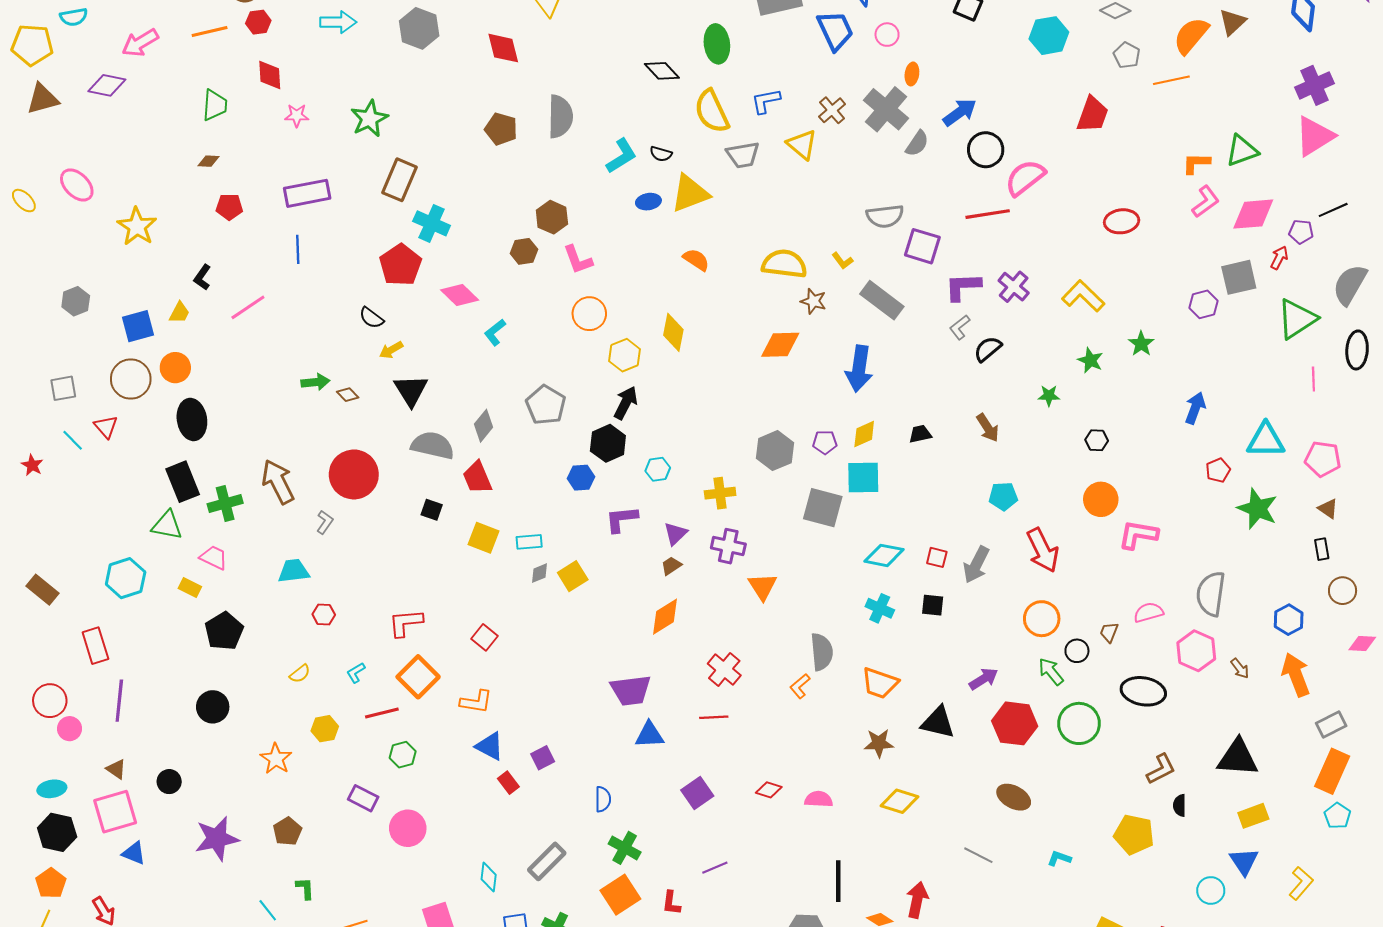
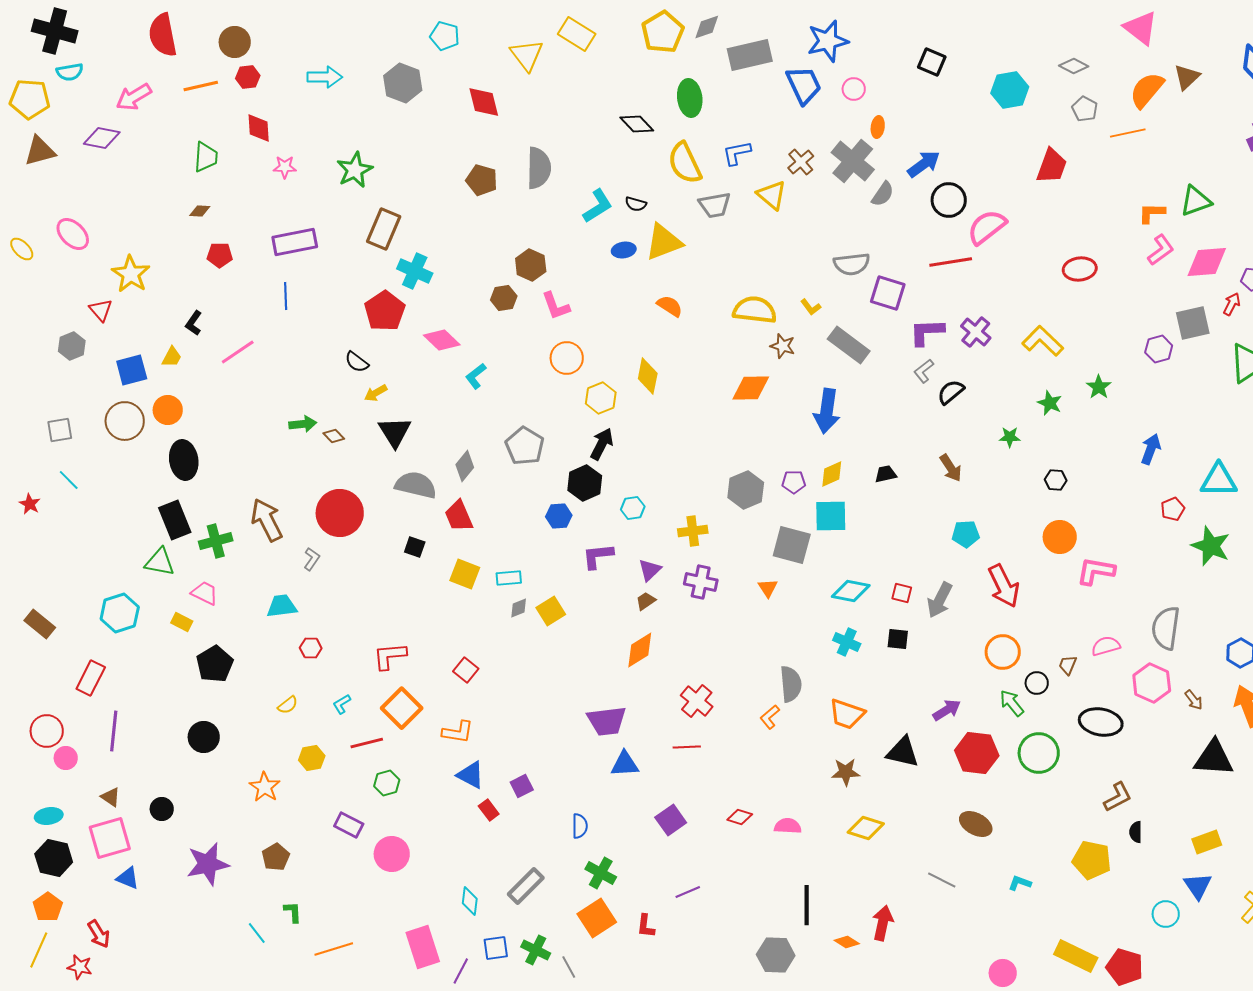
red triangle: (106, 427) -> (101, 310), moved
orange triangle: (763, 587) -> (768, 588), moved, size x0.7
red rectangle: (95, 646) -> (91, 678), turned 44
black triangle: (1238, 758) -> (1214, 758), moved

